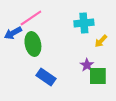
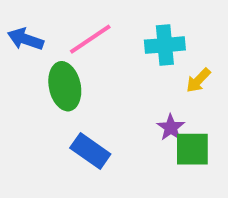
pink line: (31, 18) -> (90, 39), moved
blue arrow: (13, 33) -> (26, 39), moved, turned 48

